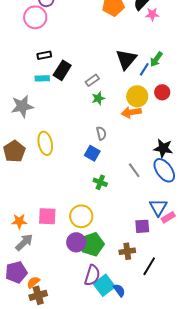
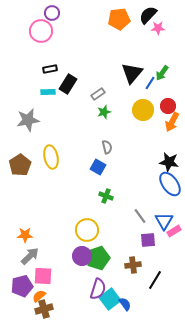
orange arrow: (131, 112) -> (172, 122), moved, turned -54
gray line: (134, 170) -> (140, 216), moved
pink square: (47, 216) -> (43, 276), moved

